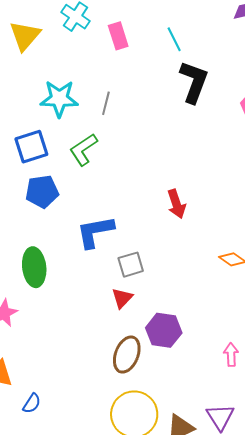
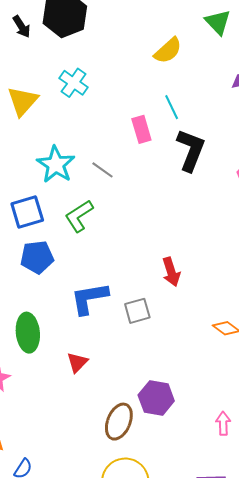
pink rectangle: (118, 36) -> (141, 129), moved
cyan star: (59, 99) -> (56, 164), turned 30
gray line: (106, 103) -> (102, 170), turned -70
gray square: (131, 265) -> (137, 311), moved
red triangle: (122, 298) -> (77, 362), moved

